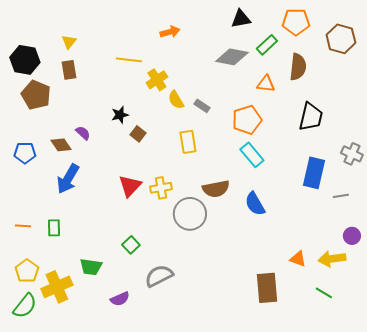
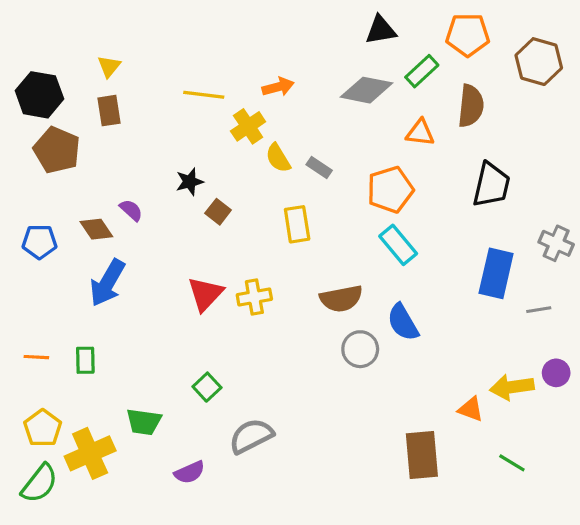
orange arrow: (170, 32) -> (278, 87), moved
gray circle: (190, 214) -> (360, 349), moved, size x0.7
yellow arrow: (332, 259) -> (512, 387), moved

